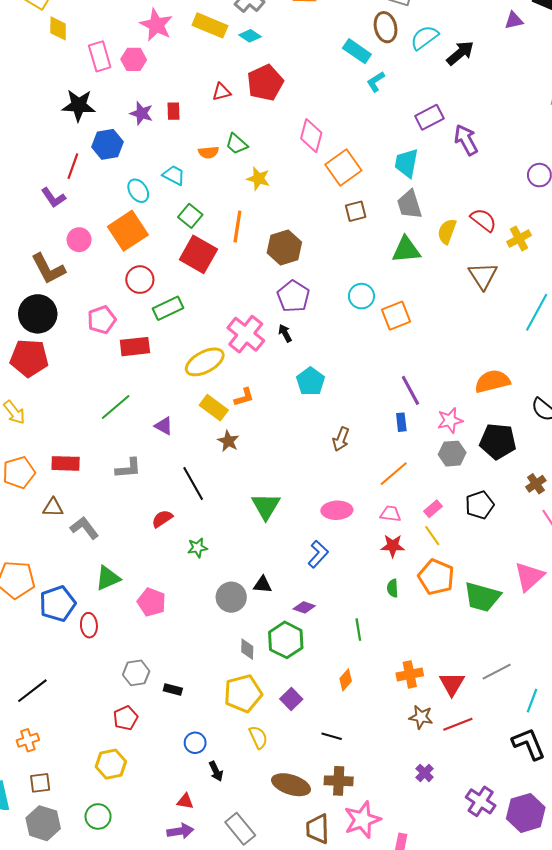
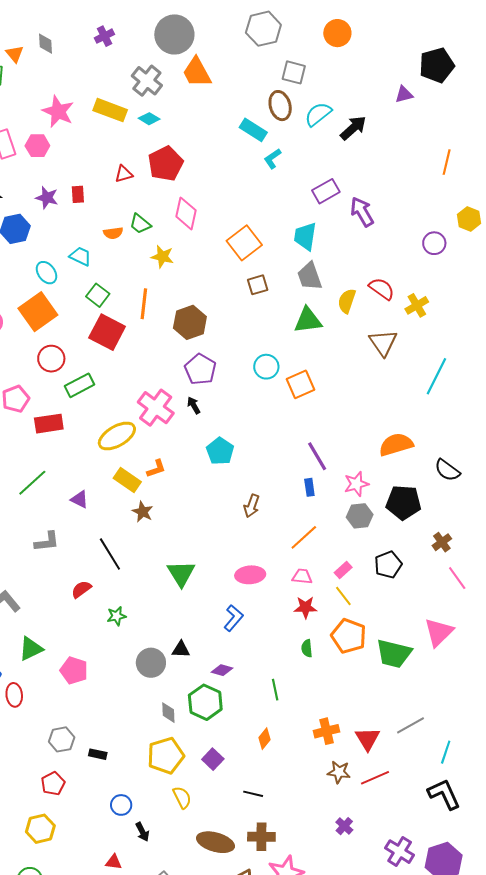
pink diamond: (311, 136) -> (186, 213), moved

